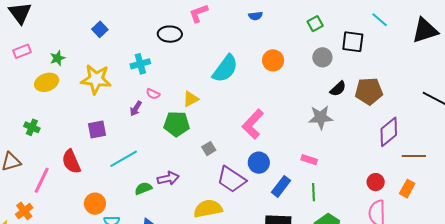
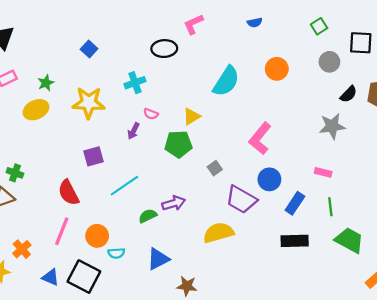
green cross: (32, 127) -> (15, 173), moved
pink line: (42, 180) -> (62, 231), moved

